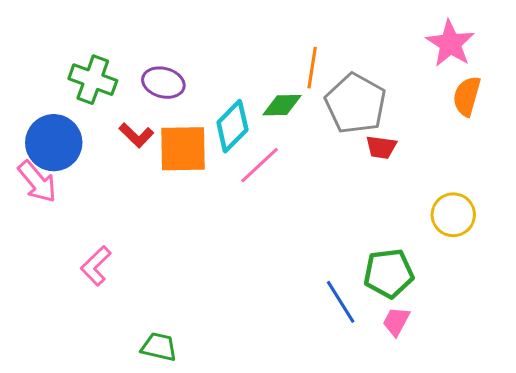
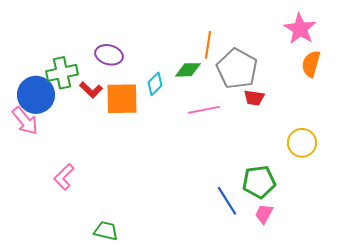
green cross: (93, 80) -> (62, 73), moved, turned -32
cyan diamond: (232, 126) -> (155, 84), size x0.7
pink line: (260, 165) -> (204, 110), moved, turned 32

